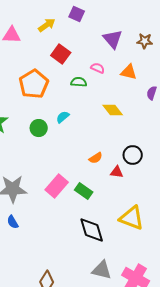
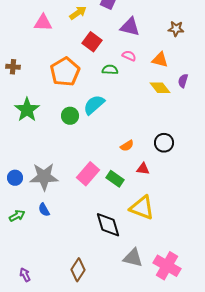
purple triangle: (113, 39) -> (130, 27), moved, turned -35
yellow diamond: (113, 110) -> (160, 88), moved
cyan semicircle: (63, 117) -> (94, 105), size x1.6
red triangle: (117, 172) -> (143, 169), moved
yellow triangle: (132, 218) -> (142, 208), moved
black diamond: (92, 230) -> (108, 225), moved

